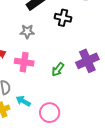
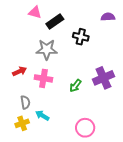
gray star: (27, 32) -> (47, 49), size x1.5
pink circle: (50, 113) -> (85, 128), moved

